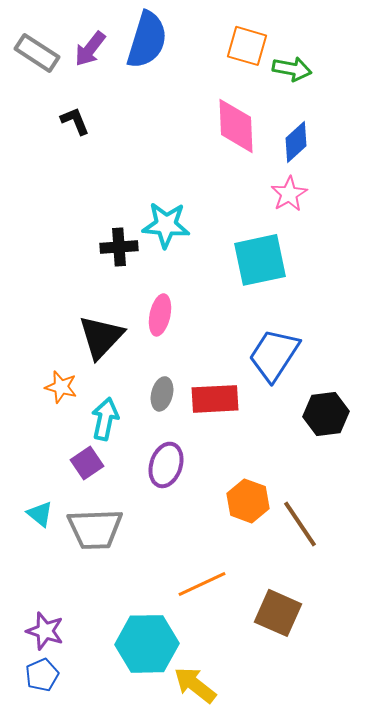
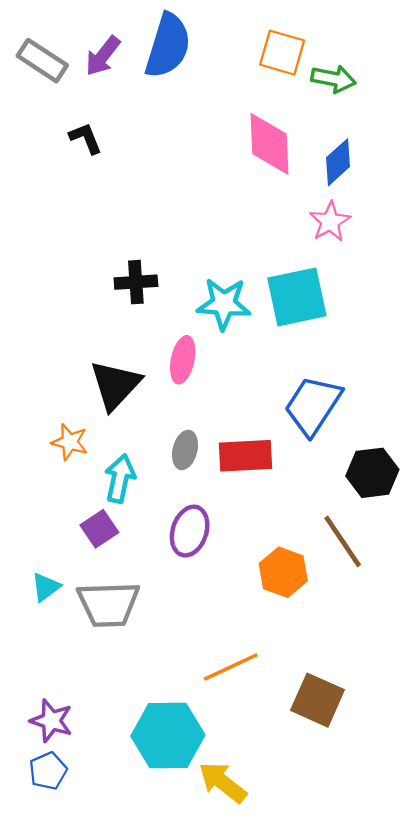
cyan star: (166, 225) -> (224, 304), moved
cyan triangle: (40, 514) -> (46, 587), turned 44
brown line: (300, 524) -> (343, 541), moved

